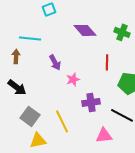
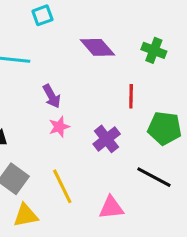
pink star: (73, 79) -> (59, 127), moved
purple cross: (91, 102) -> (107, 139), moved, turned -30
pink triangle: (104, 135) -> (111, 208), moved

